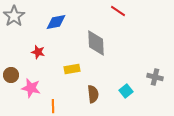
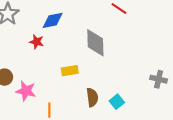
red star: (38, 52) -> (37, 42), moved
cyan square: (126, 91) -> (117, 102), moved

